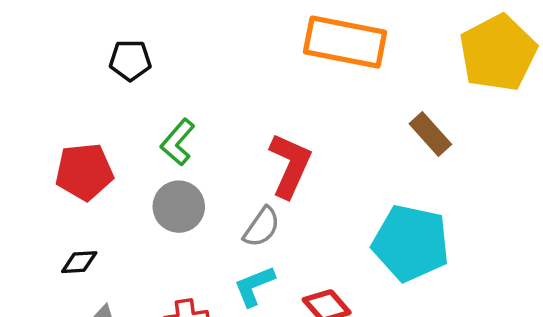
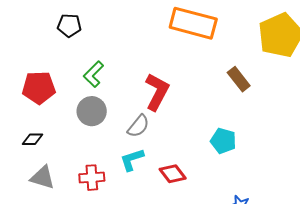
cyan pentagon: (411, 243) -> (223, 141), size x0.6

